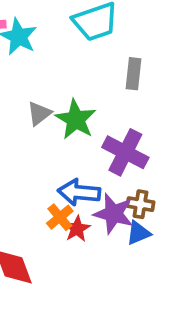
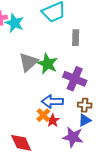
gray triangle: (39, 113) -> (28, 62), size x1.5
purple star: (114, 214) -> (73, 137), moved

